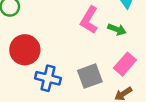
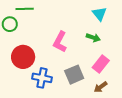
pink L-shape: (89, 20) -> (60, 42), moved

